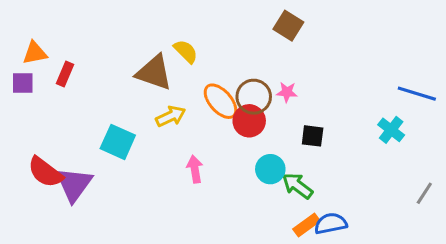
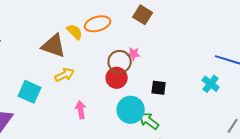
pink star: (287, 92) -> (134, 54), moved
orange ellipse: (220, 101) -> (98, 24), moved, turned -65
cyan circle: (270, 169) -> (131, 110), size x1.4

